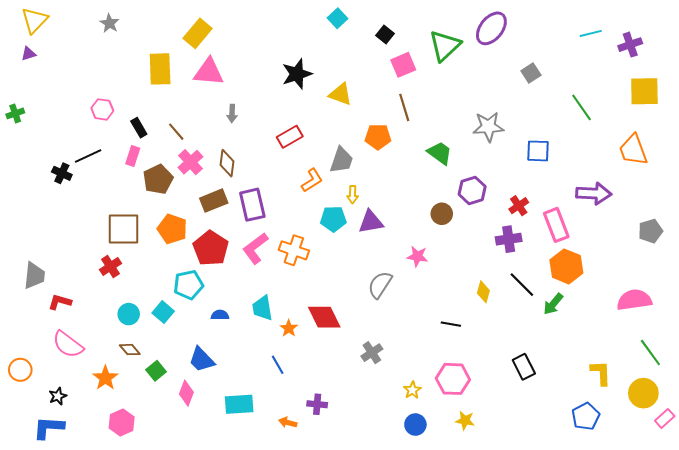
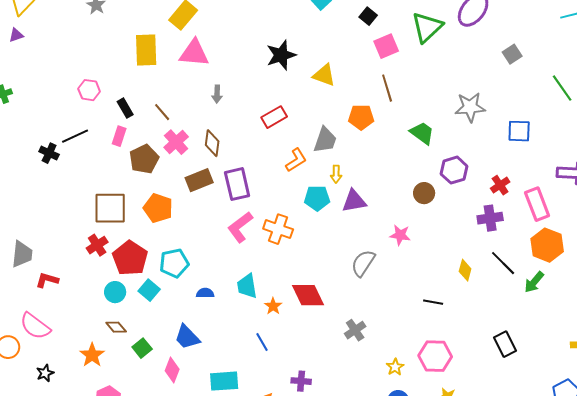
red pentagon: (211, 248) -> (130, 258), moved
pink semicircle: (68, 344) -> (35, 326), moved

